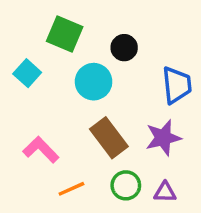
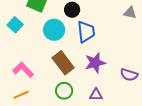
blue trapezoid: (177, 85) -> (86, 32), moved
green circle: (126, 185) -> (64, 91), moved
orange line: (71, 189) -> (21, 95), moved

